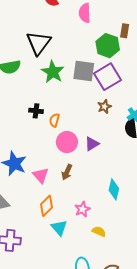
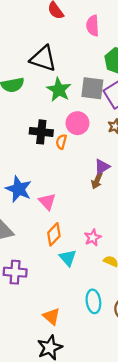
black triangle: (39, 43) -> (43, 59), turned -48
black cross: (36, 111) -> (41, 132), size x1.5
pink circle: (67, 142) -> (77, 123), moved
brown arrow: (67, 172) -> (97, 180), moved

